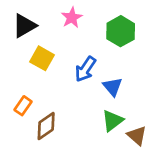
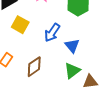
brown diamond: (46, 126) -> (34, 67), moved
brown triangle: (137, 135) -> (90, 82), turned -49

